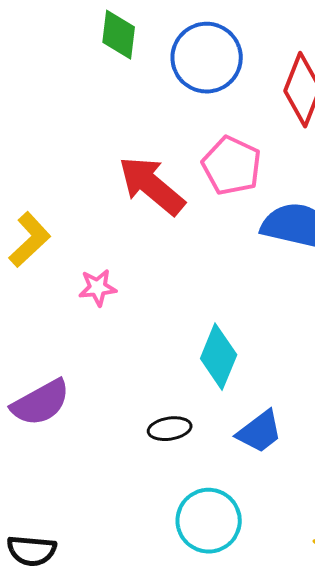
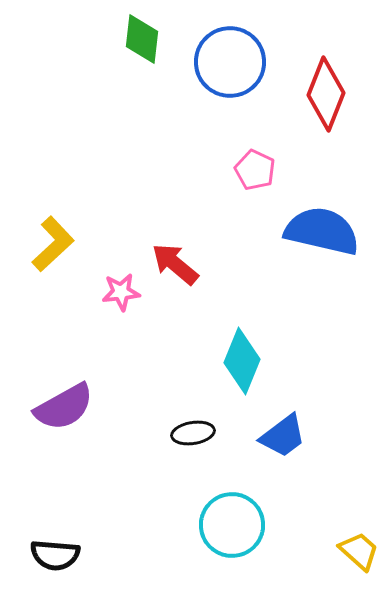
pink pentagon: (232, 166) -> (255, 170), size x0.7
red arrow: (152, 186) -> (175, 264), moved, size x0.7

